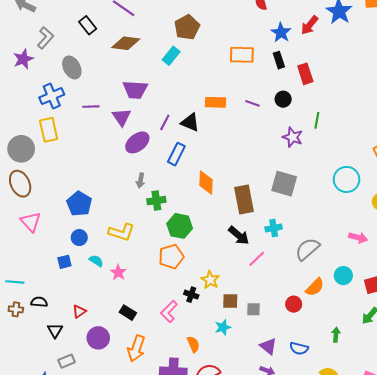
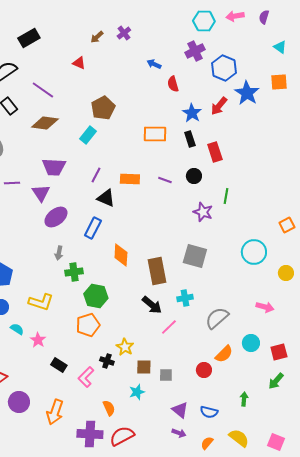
purple line: (165, 122) -> (96, 175), moved
black rectangle: (128, 313) -> (59, 365), moved

